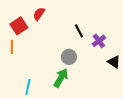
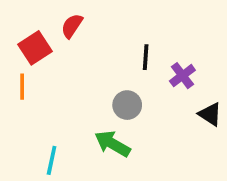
black line: (79, 31) -> (146, 57), turned 32
green arrow: (61, 78) -> (112, 144), turned -90

